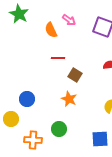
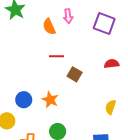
pink arrow: (69, 20) -> (68, 16), turned 48
orange star: (69, 99) -> (50, 100), moved

